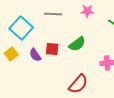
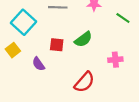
purple semicircle: (35, 55) -> (38, 64), moved

